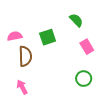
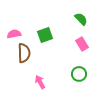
green semicircle: (76, 20) -> (81, 19), moved
pink arrow: (22, 87) -> (40, 82), moved

